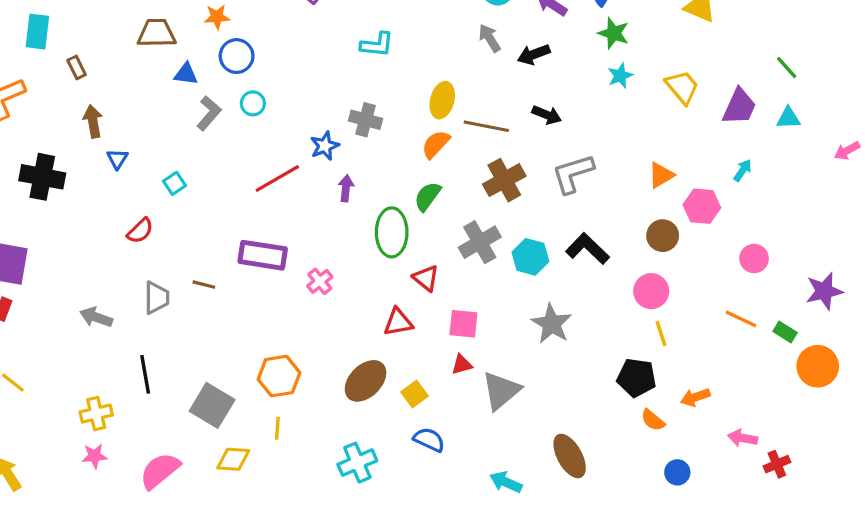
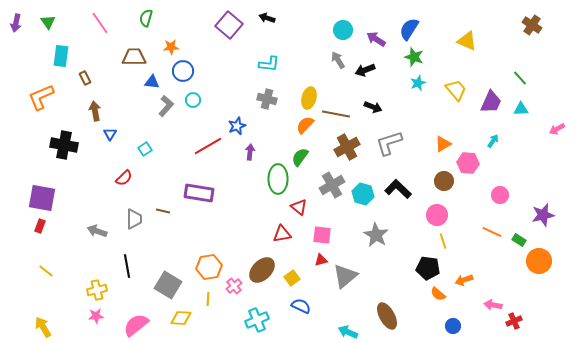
gray cross: (366, 120) -> (267, 99), moved
pink cross: (320, 281) -> (234, 286), moved

